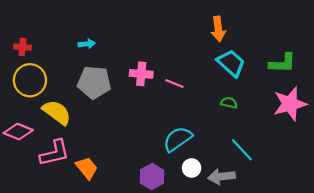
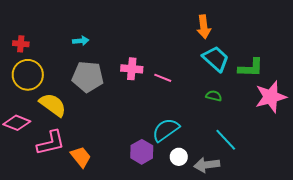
green L-shape: (282, 63) -> (251, 68), moved
purple hexagon: (152, 177) -> (142, 152), moved

